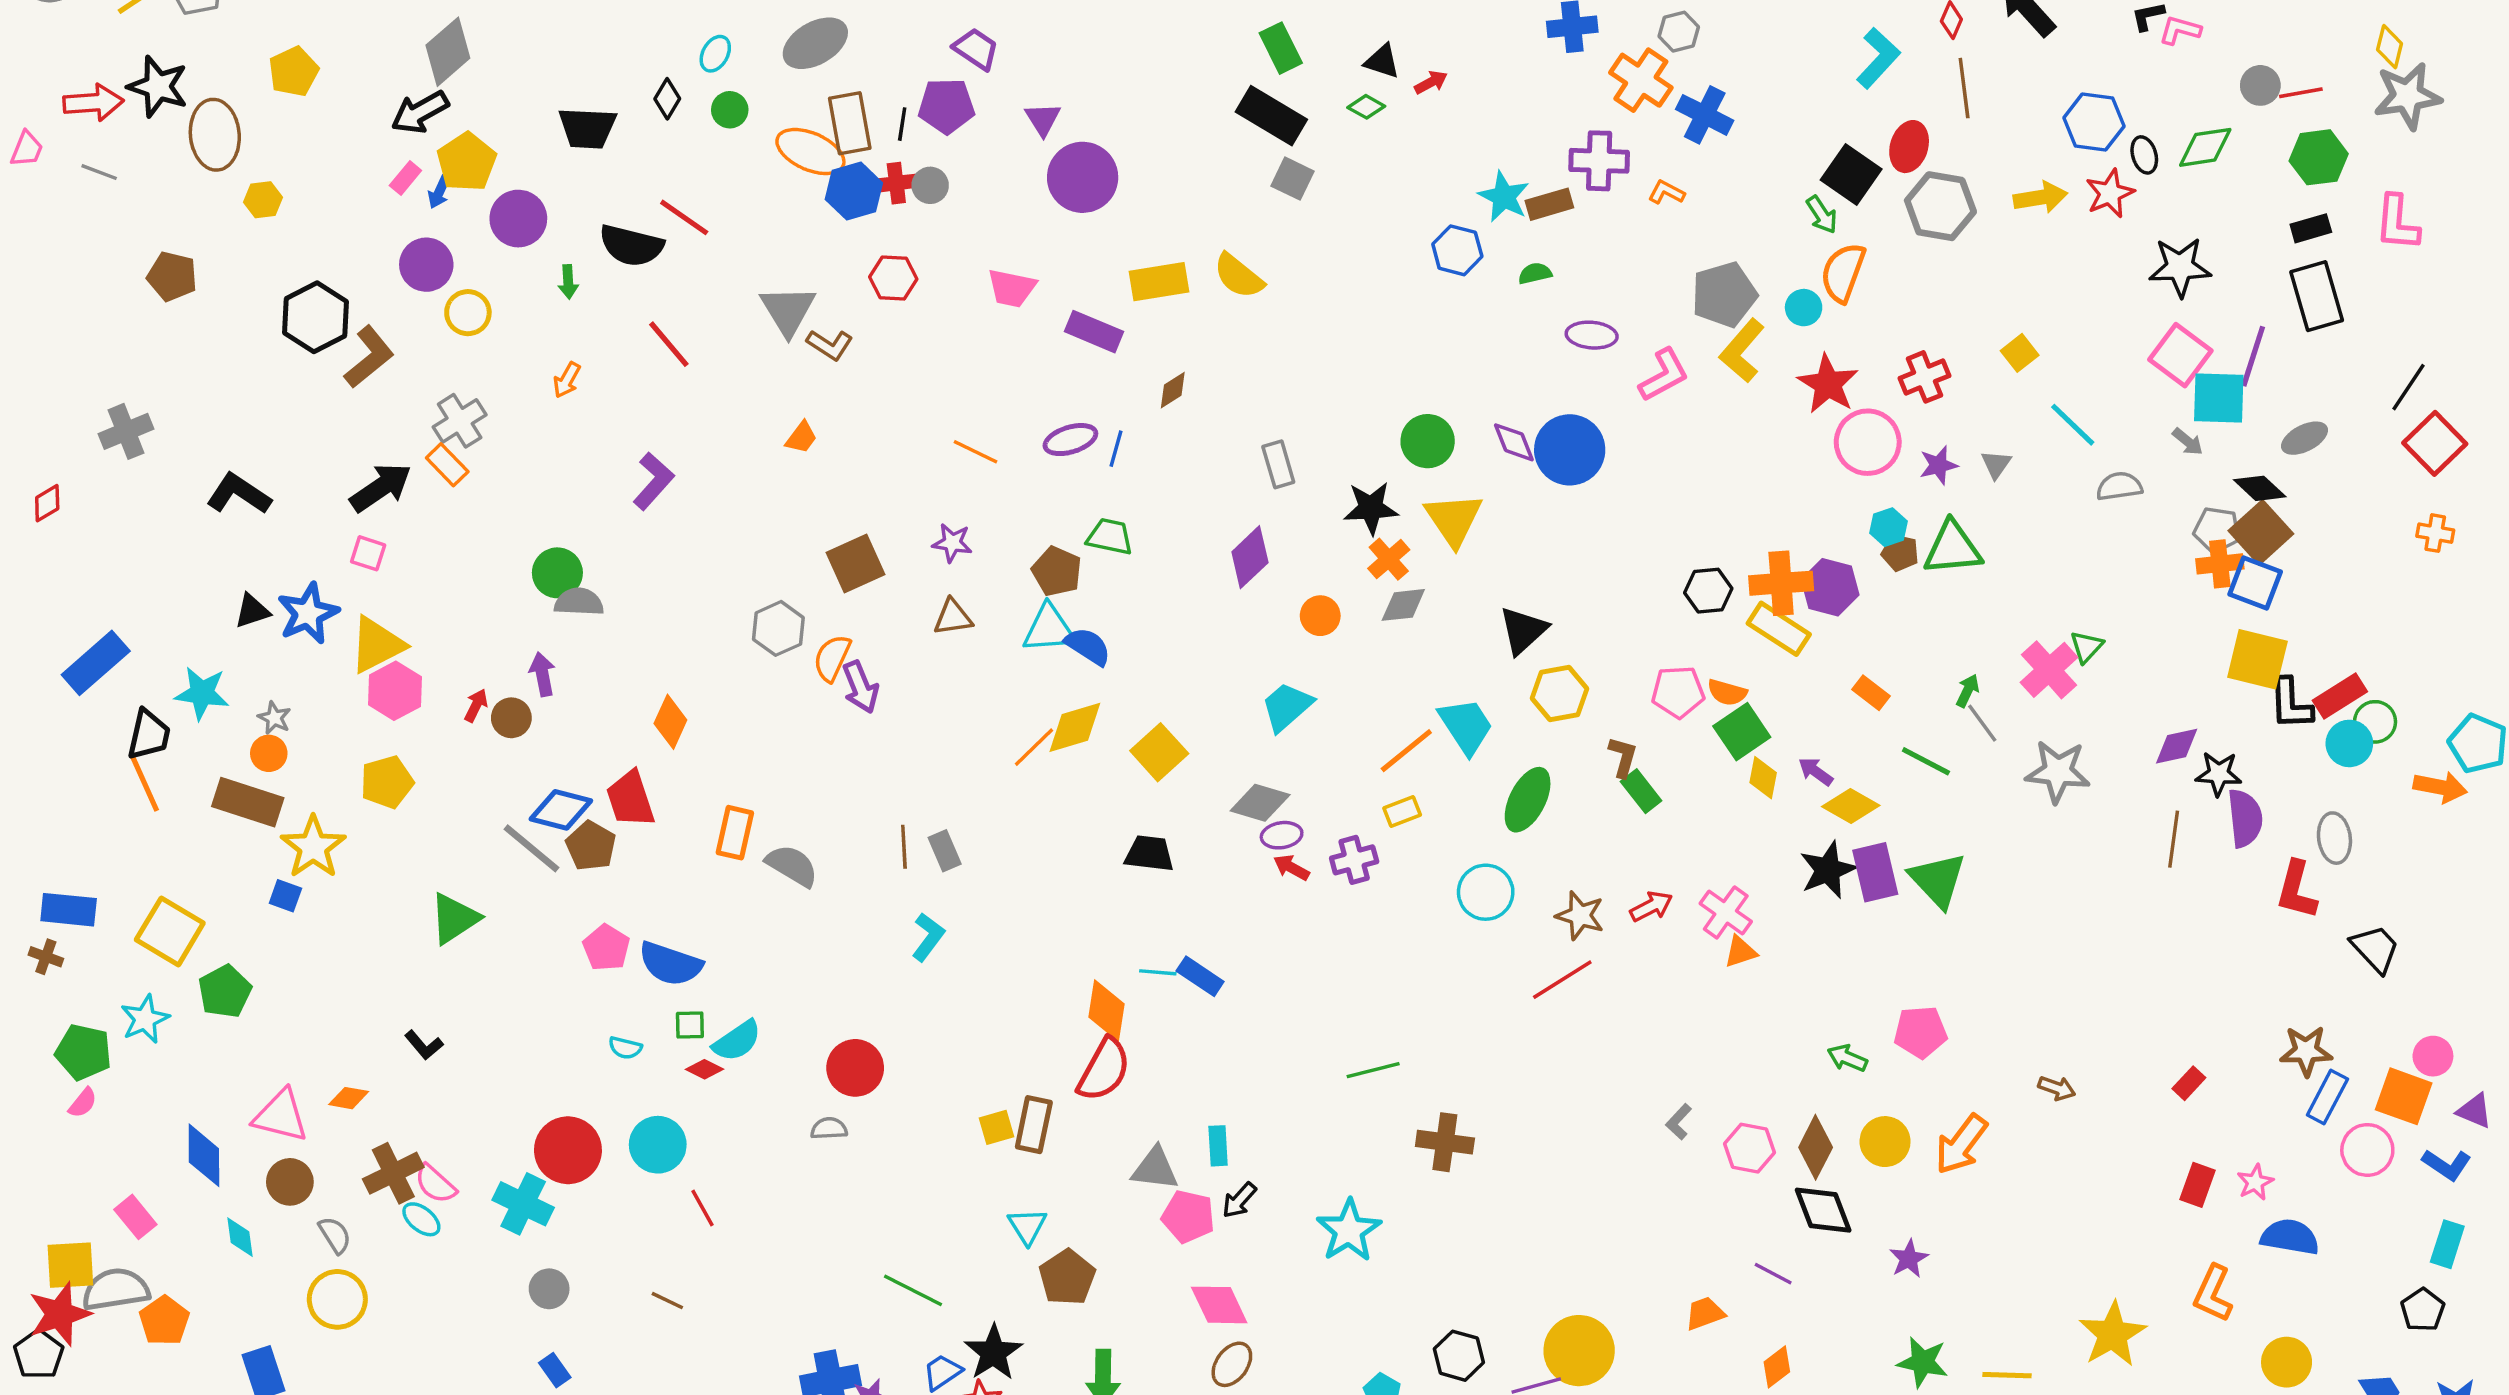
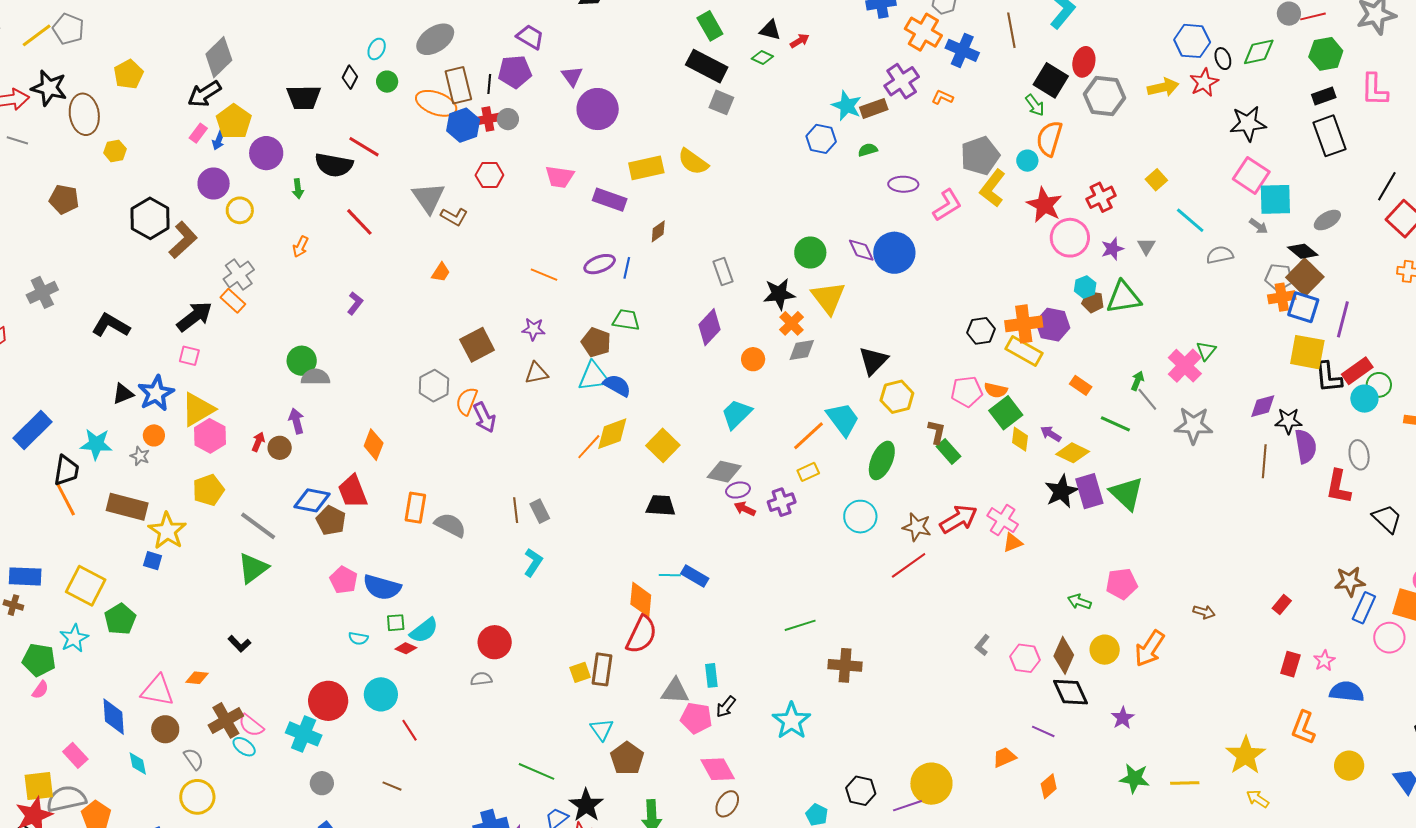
brown line: (1964, 88) -> (1011, 30), moved
purple cross: (1599, 161) -> (902, 81), turned -32
purple line: (2253, 356) -> (1343, 319), moved
purple L-shape: (653, 481) -> (355, 303), size x0.7
orange circle: (269, 753) -> (154, 435), moved
gray line: (532, 848) -> (258, 526), moved
red arrow: (1651, 906) -> (959, 519), size x1.5

